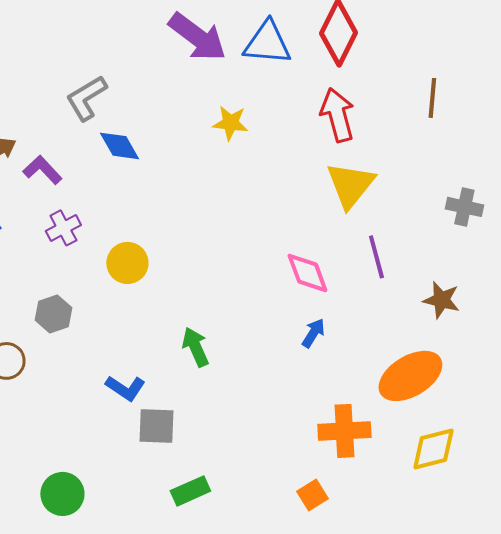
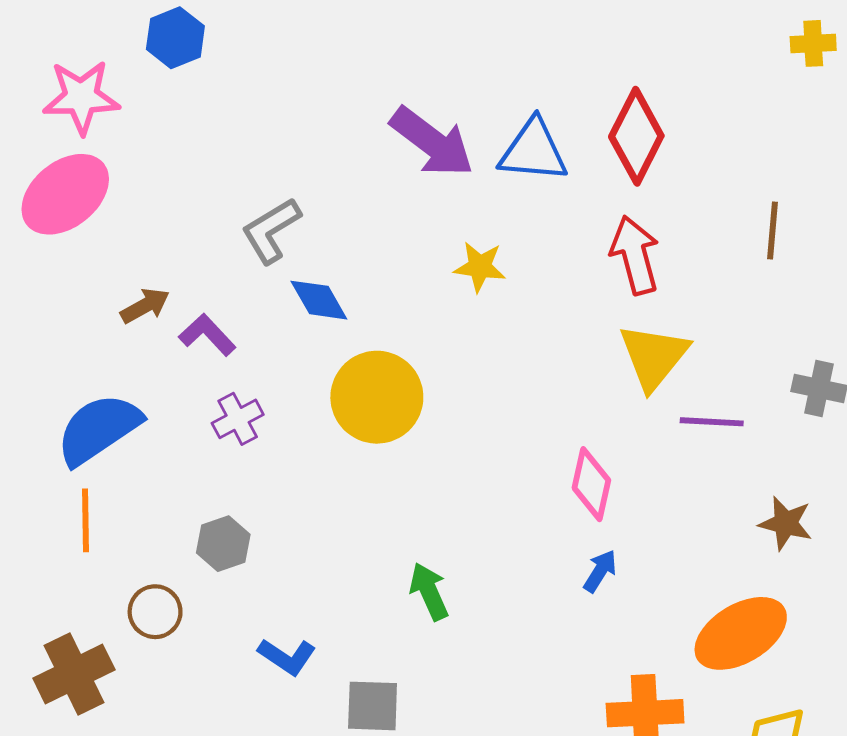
purple line: (376, 257) -> (712, 422), moved, turned -72
yellow circle: (127, 263) -> (377, 397), moved, size x1.5
pink diamond: (307, 273) -> (591, 484), turned 33
blue L-shape: (125, 388) -> (287, 657), moved

